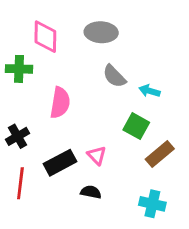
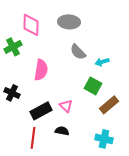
green cross: (19, 69) -> (13, 47), turned -30
cyan arrow: (149, 91) -> (102, 62), turned -32
black cross: (18, 136) -> (12, 93), turned -35
red line: (20, 183) -> (33, 138), moved

